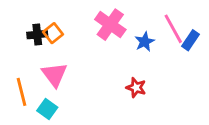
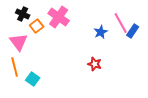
pink cross: (110, 25) -> (59, 17), moved
black cross: (37, 35) -> (23, 14), moved, turned 32
pink triangle: (54, 75) -> (19, 42), moved

